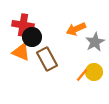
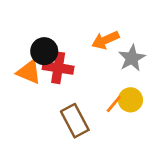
red cross: (23, 25) -> (58, 68), moved
brown rectangle: (47, 59) -> (75, 121), moved

